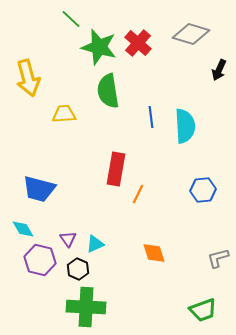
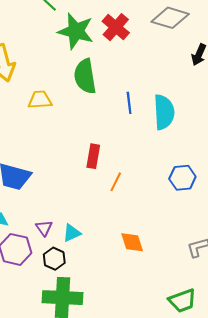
red rectangle: (116, 169) -> (93, 156), size x0.7

